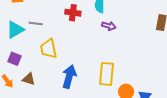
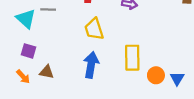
cyan triangle: (15, 30) -> (26, 19), turned -42
yellow trapezoid: (49, 49) -> (94, 29), moved

